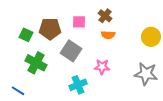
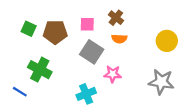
green square: (26, 35) -> (29, 29), moved
gray square: (71, 51) -> (92, 52), moved
blue line: (18, 91) -> (20, 92), moved

